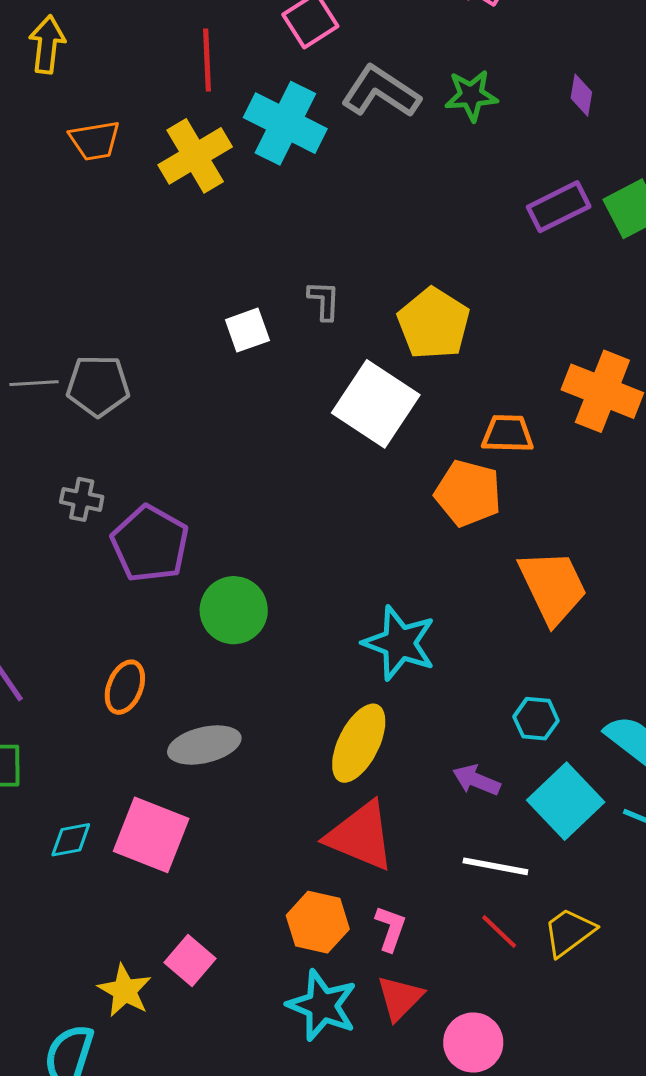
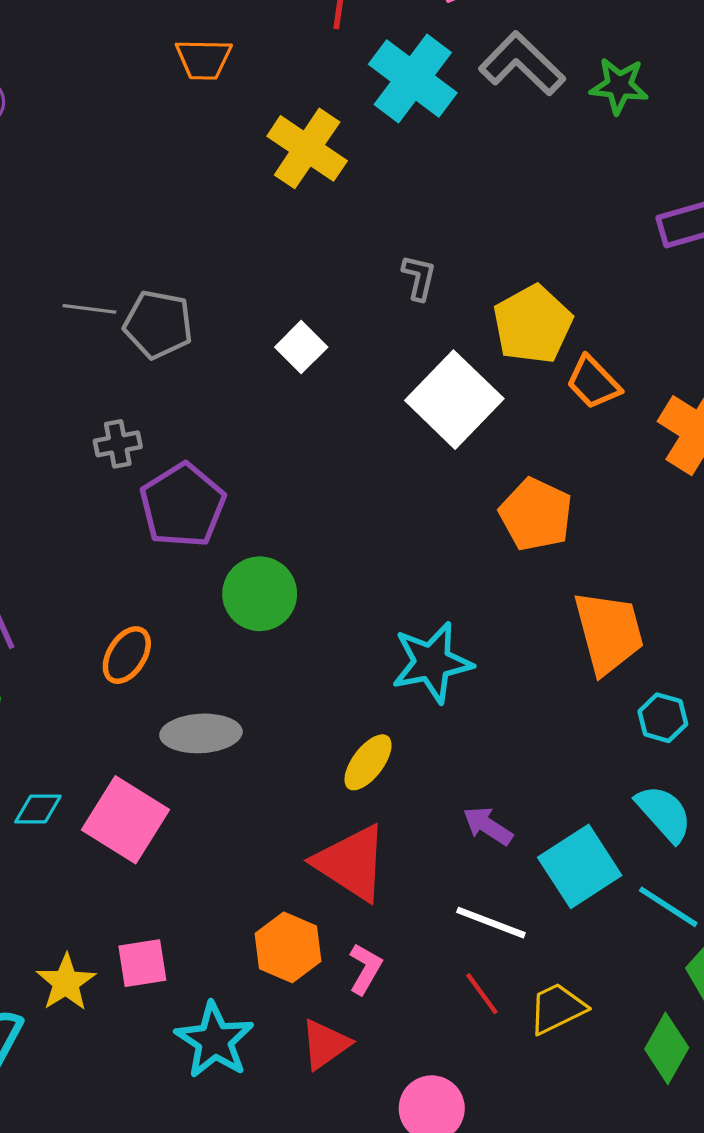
yellow cross: (195, 156) -> (307, 148), moved, turned -36
white square: (247, 330) -> (301, 347), moved, turned -36
orange trapezoid: (508, 434) -> (593, 382), moved, turned -146
gray cross: (82, 499) -> (118, 444), turned -33
cyan star: (399, 643) -> (432, 662), turned 30
cyan hexagon: (536, 719) -> (663, 718), moved
yellow ellipse: (359, 743) -> (368, 762), size x0.7
pink square: (190, 960) -> (142, 963), turned 30
red triangle: (400, 998) -> (325, 1044), moved
cyan star: (322, 1005) -> (214, 1040), moved

